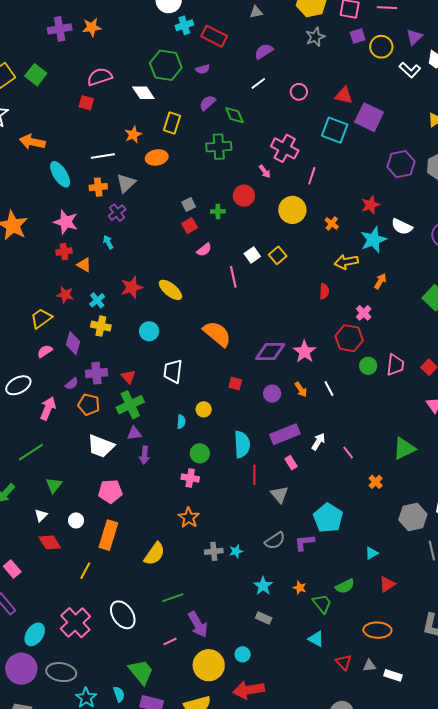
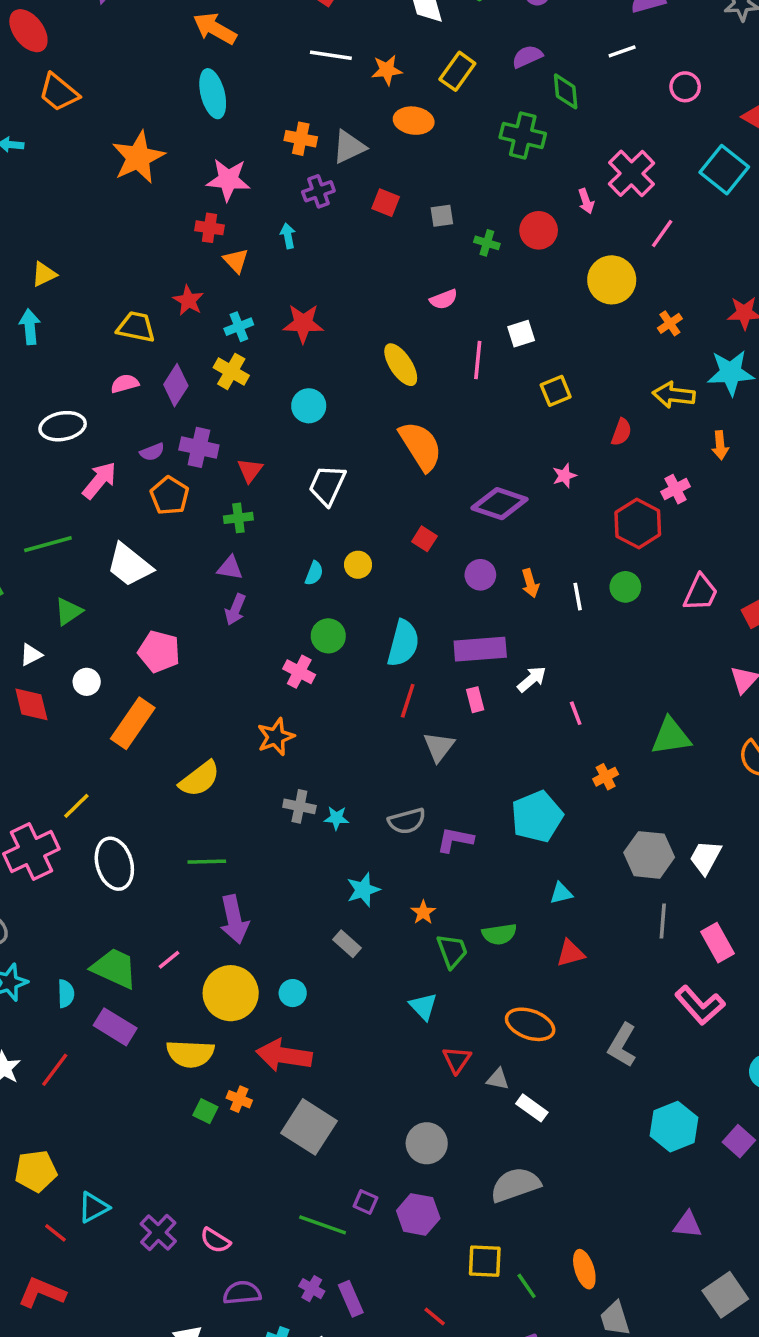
white line: (103, 156) -> (331, 55), moved
cyan ellipse: (60, 174) -> (213, 94), moved
pink star: (66, 222) -> (228, 180), turned -30
red square: (190, 226) -> (386, 203), moved, turned 35
yellow square: (278, 255) -> (556, 391), moved
orange arrow: (380, 281) -> (720, 445), turned 126
yellow ellipse: (170, 290) -> (401, 365), moved
yellow trapezoid: (41, 318) -> (136, 327), turned 30
pink star: (304, 352) -> (564, 476), moved, size x0.6
green circle: (368, 366) -> (625, 587), moved
green cross: (130, 405) -> (238, 518), size x0.6
white trapezoid: (101, 446) -> (129, 565), moved
cyan pentagon: (328, 518) -> (537, 816), moved
yellow line: (85, 571) -> (76, 806), moved
pink line: (170, 641) -> (169, 960), moved, turned -32
green trapezoid: (141, 672) -> (114, 968), turned -44

